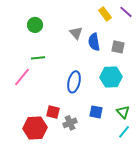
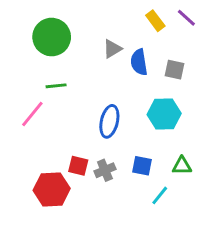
green circle: (35, 25) -> (52, 37), size x1.6
gray triangle: (76, 33) -> (112, 49), turned 40
green triangle: (123, 112) -> (182, 166), turned -48
gray cross: (70, 123) -> (105, 170), moved
cyan line: (124, 132) -> (160, 195), moved

